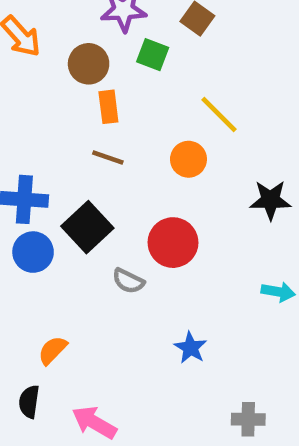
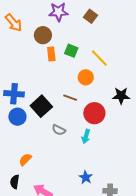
green square: (153, 55) -> (71, 51), moved
brown line: (108, 157) -> (70, 98), moved
red circle: (173, 243) -> (94, 113), moved
cyan arrow: (278, 292) -> (86, 136), moved, turned 96
blue star: (190, 348) -> (86, 177), moved

